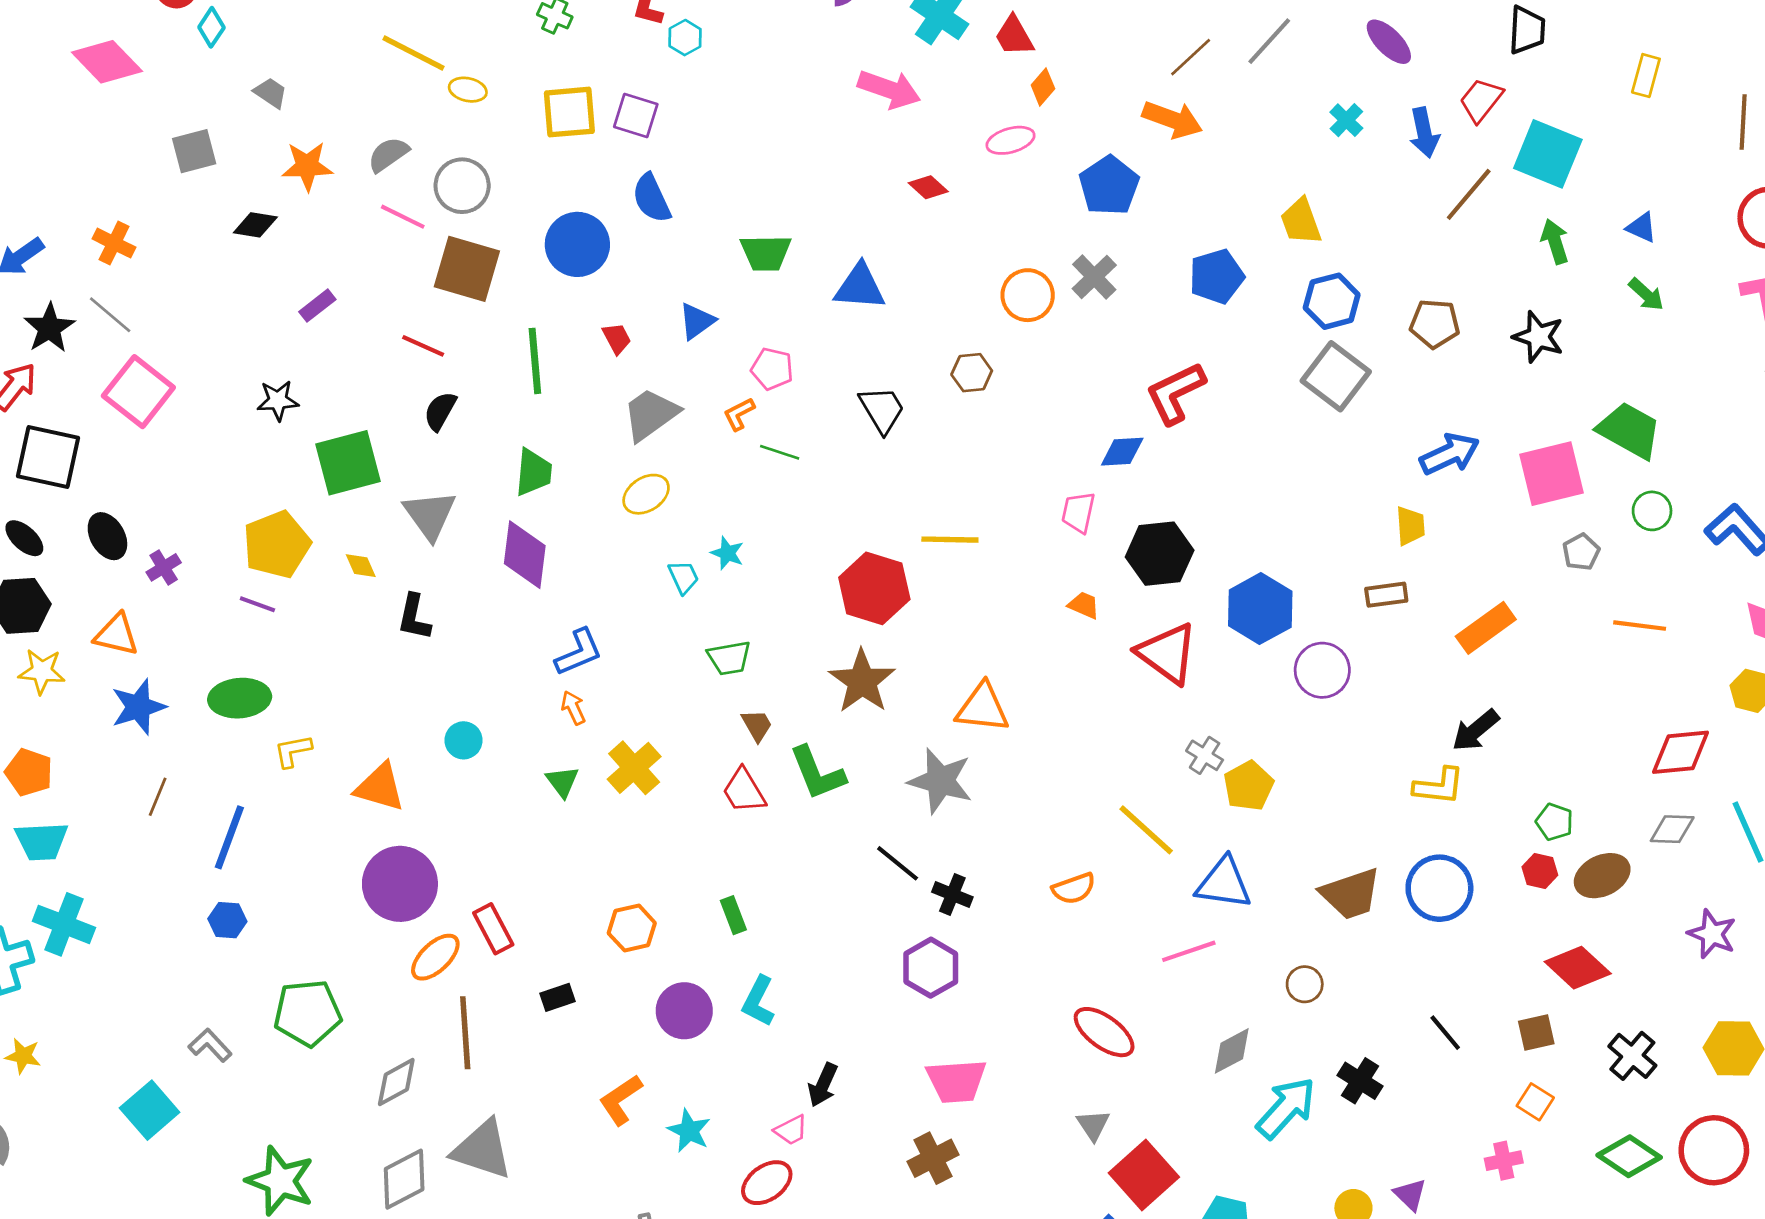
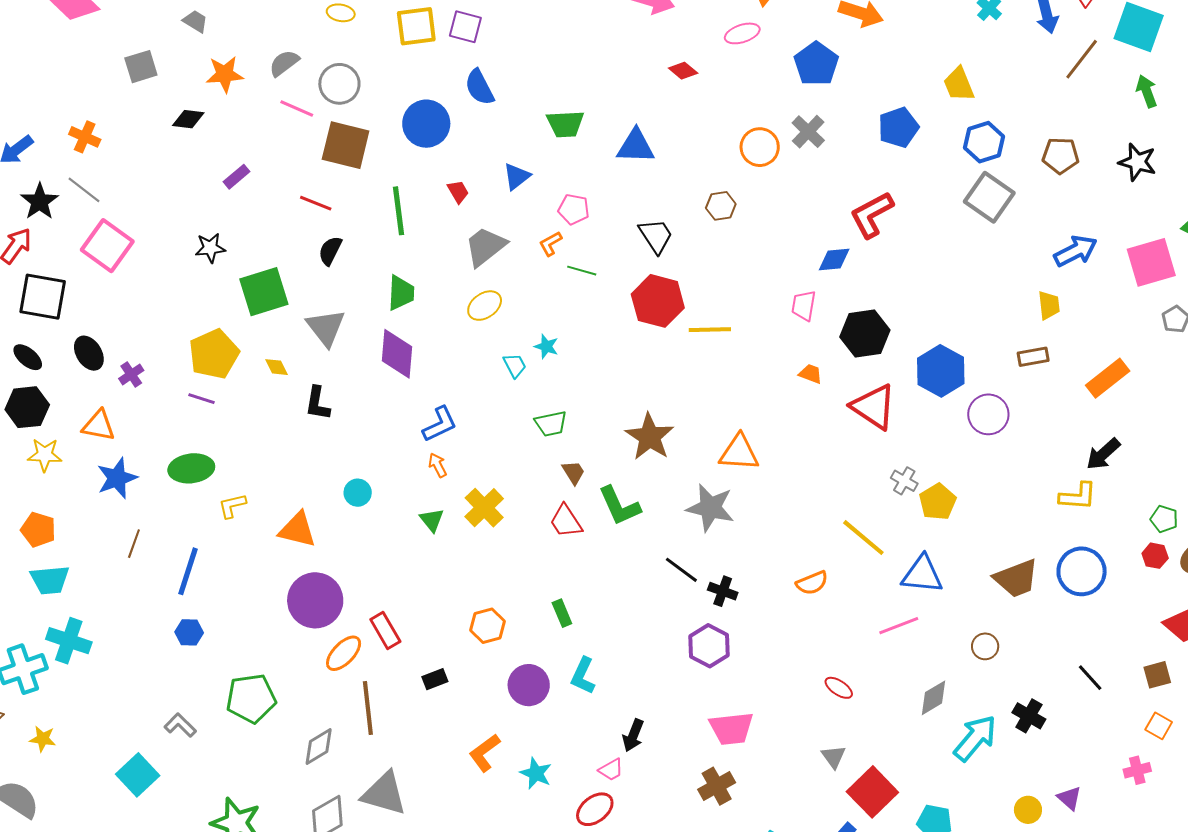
red hexagon: (874, 588) -> (658, 301), moved
red ellipse: (1104, 1032) -> (839, 688), size x0.6

